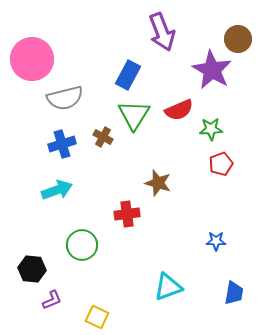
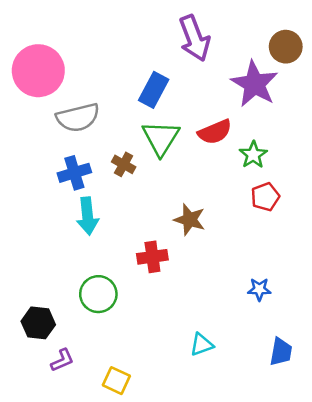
green star: (211, 129) -> (253, 155), turned -30
cyan arrow: (57, 190) -> (88, 216), moved, turned 104
cyan triangle: (168, 287) -> (202, 345), size x0.7

